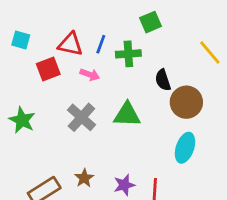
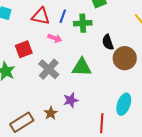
red square: (48, 69) -> (24, 49), moved
cyan ellipse: (185, 148) -> (124, 104), moved
purple star: (124, 185) -> (71, 100), moved

